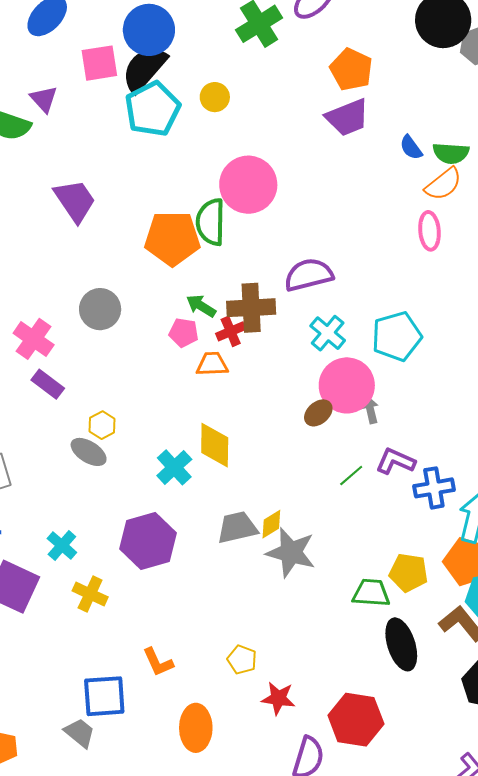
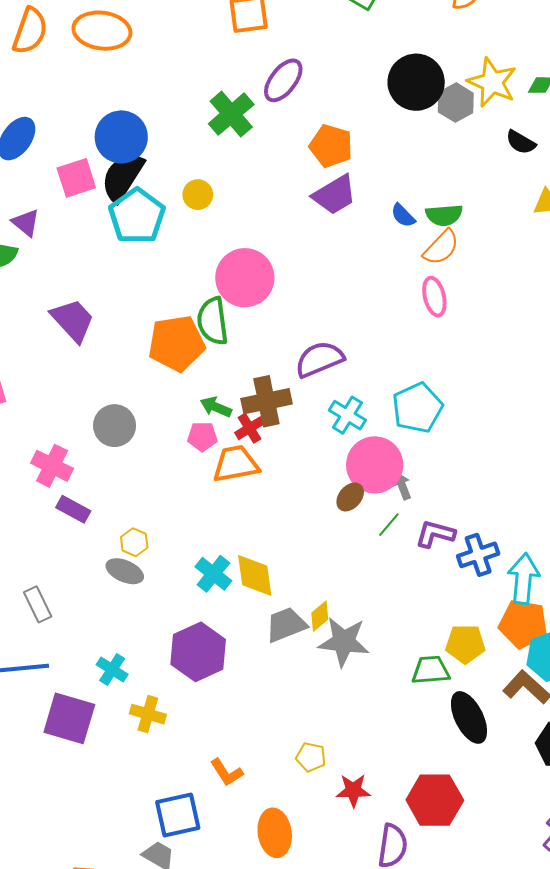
orange trapezoid: (212, 364) -> (236, 464), size x1.4
yellow diamond: (215, 445) -> (255, 575), moved
green line: (351, 476) -> (389, 525), moved

